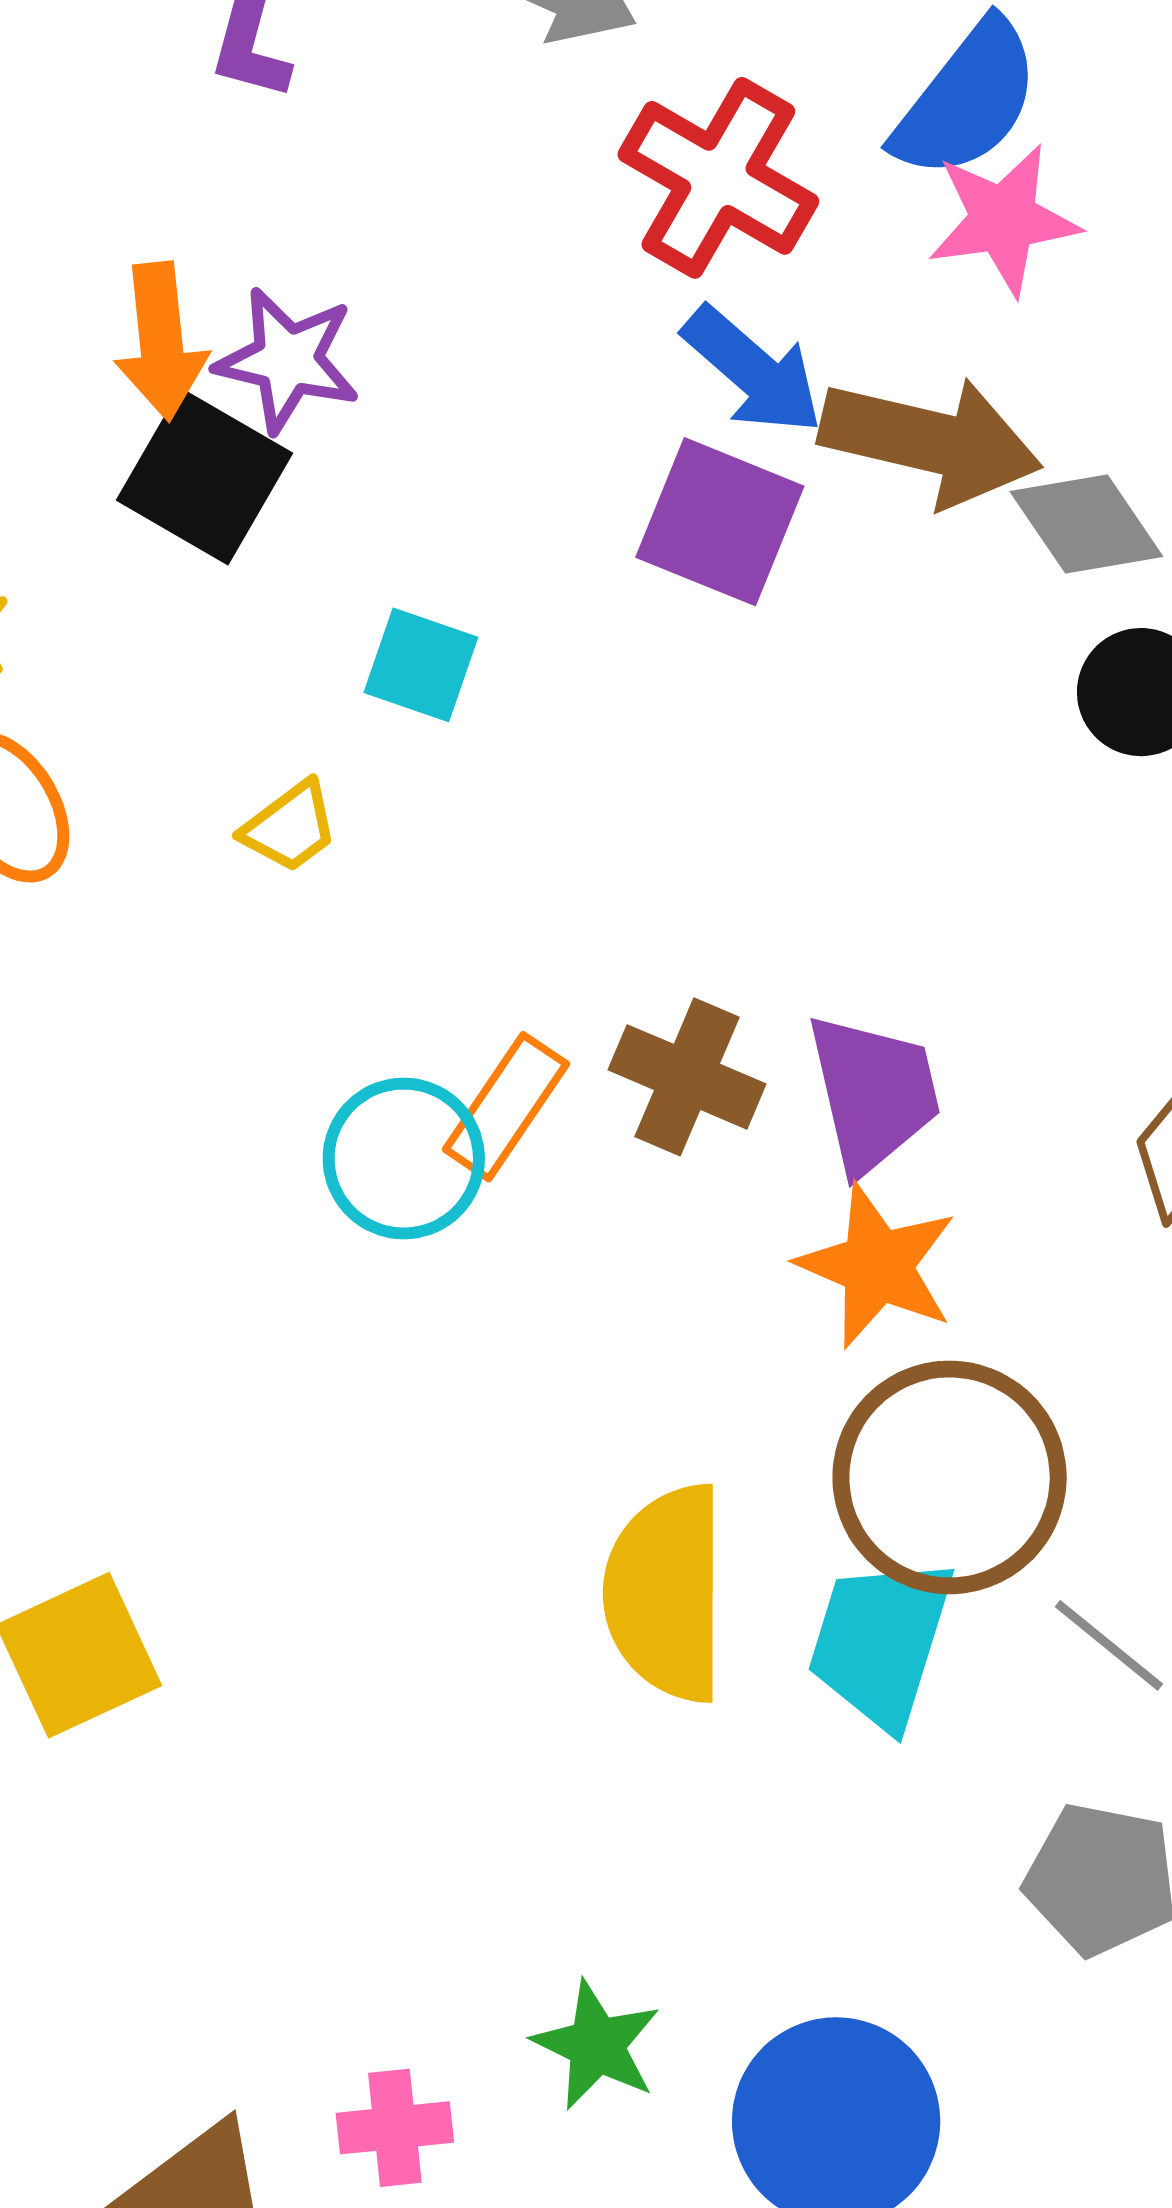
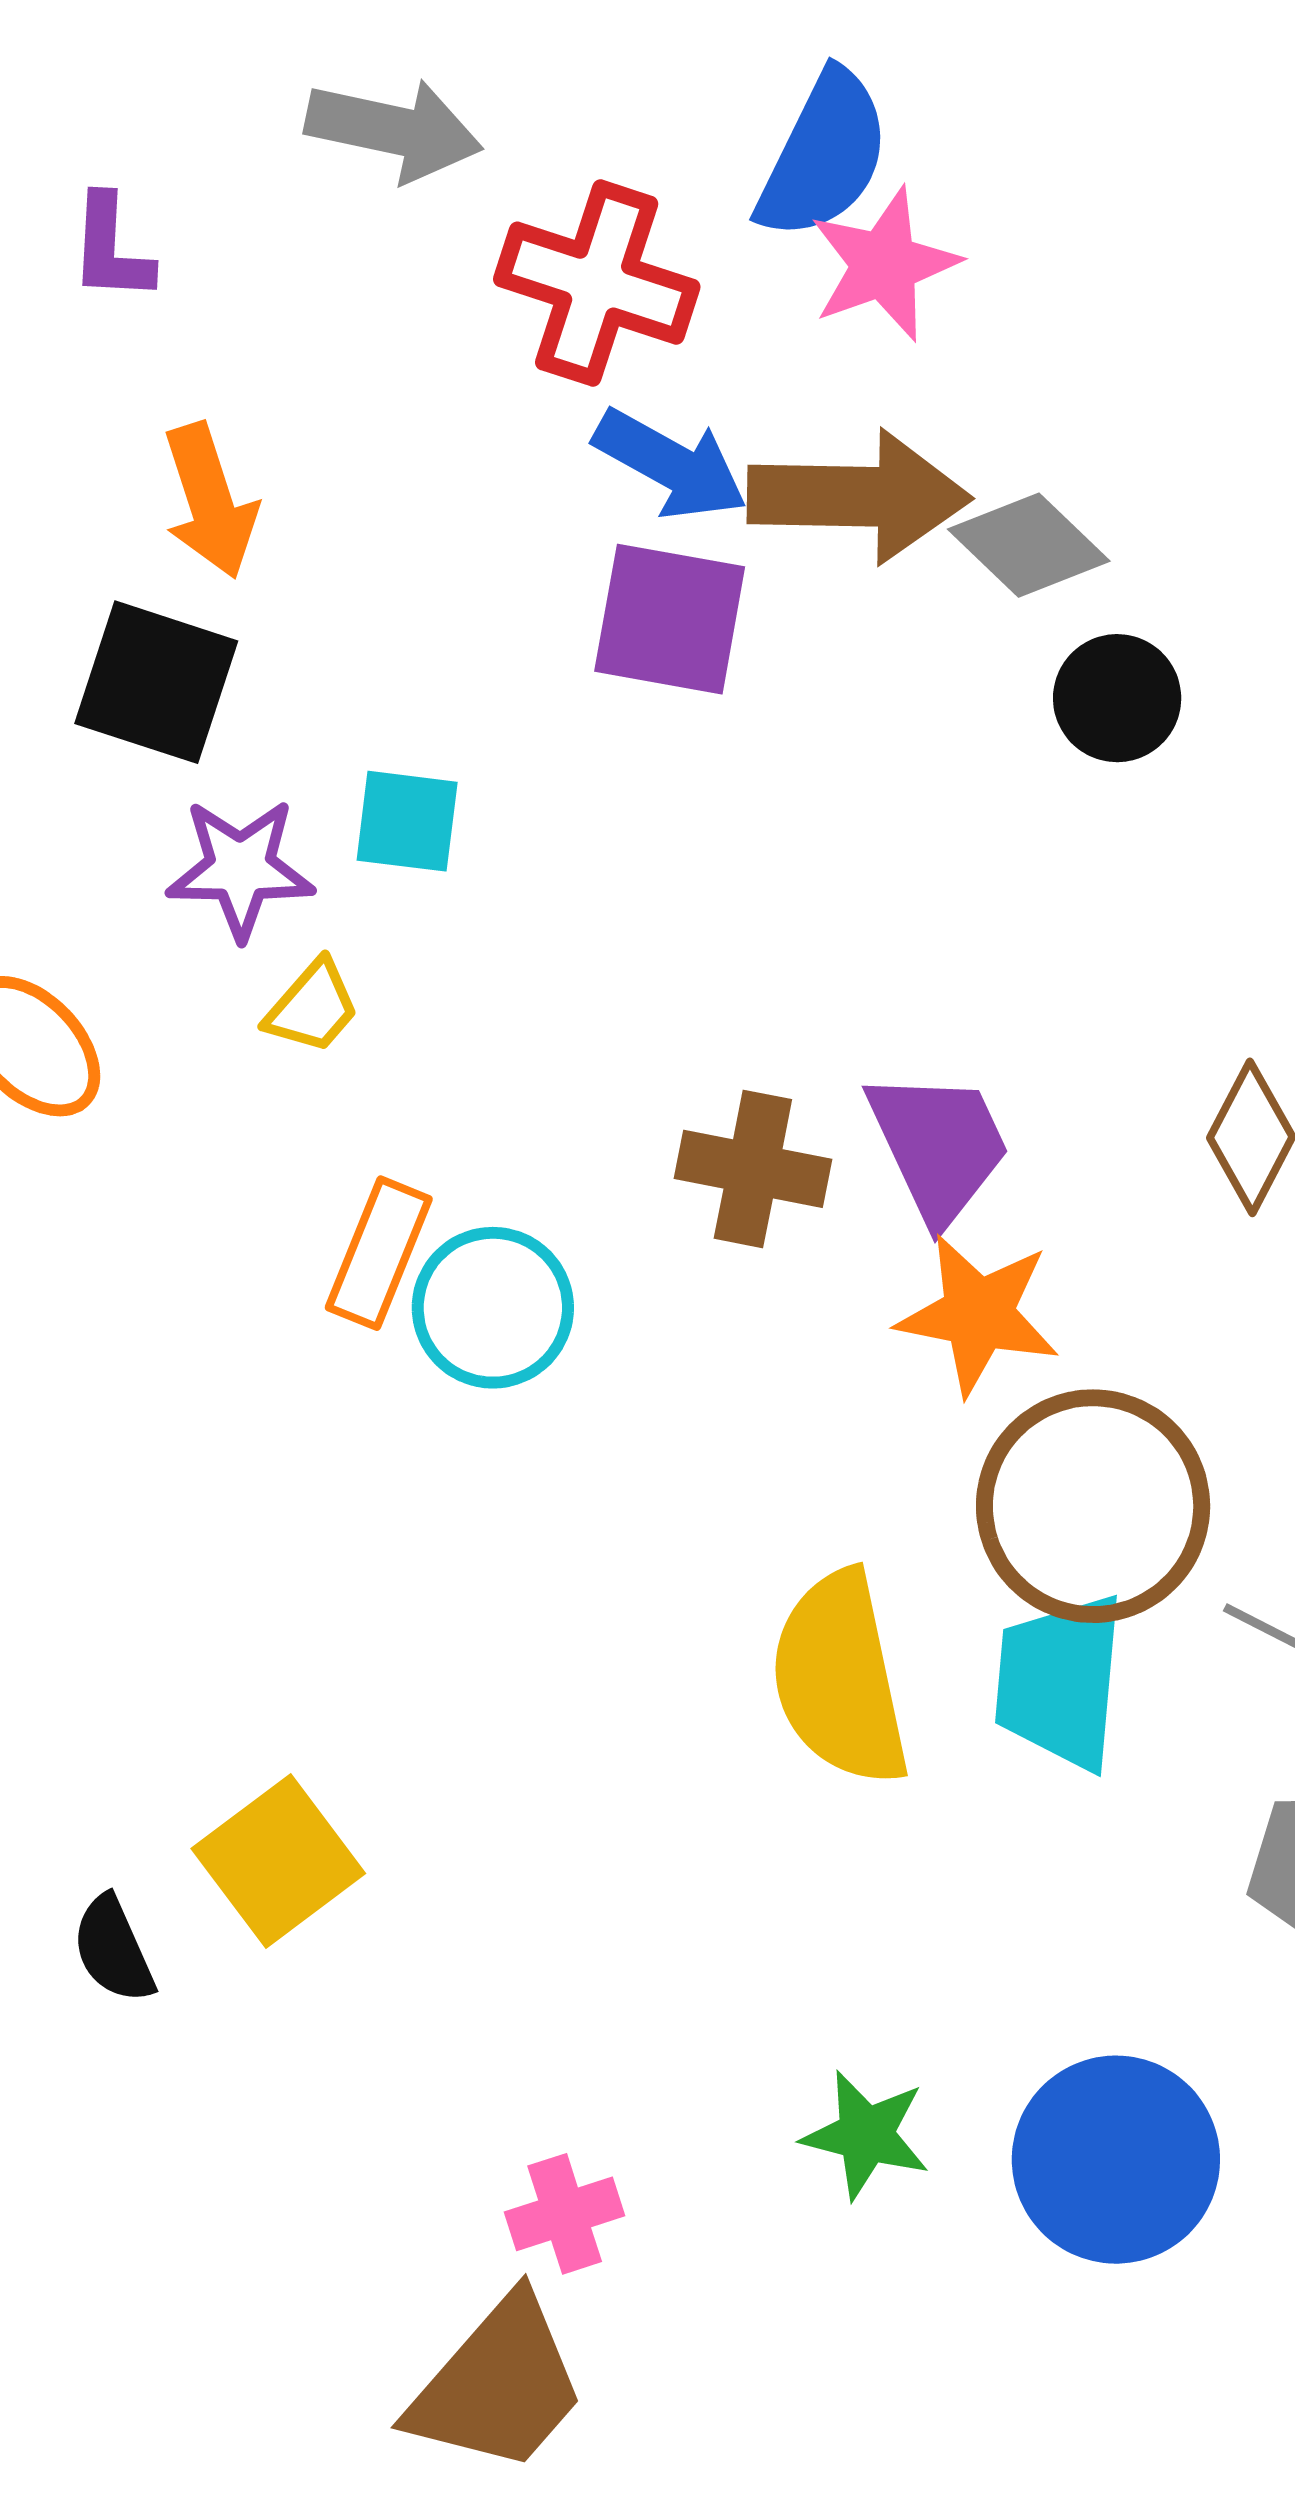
orange arrow: (161, 341) -> (210, 501), moved
purple star: (288, 360) -> (240, 869), moved
orange rectangle: (506, 1107) -> (379, 1253), moved
pink cross: (395, 2128) -> (565, 2214), moved

